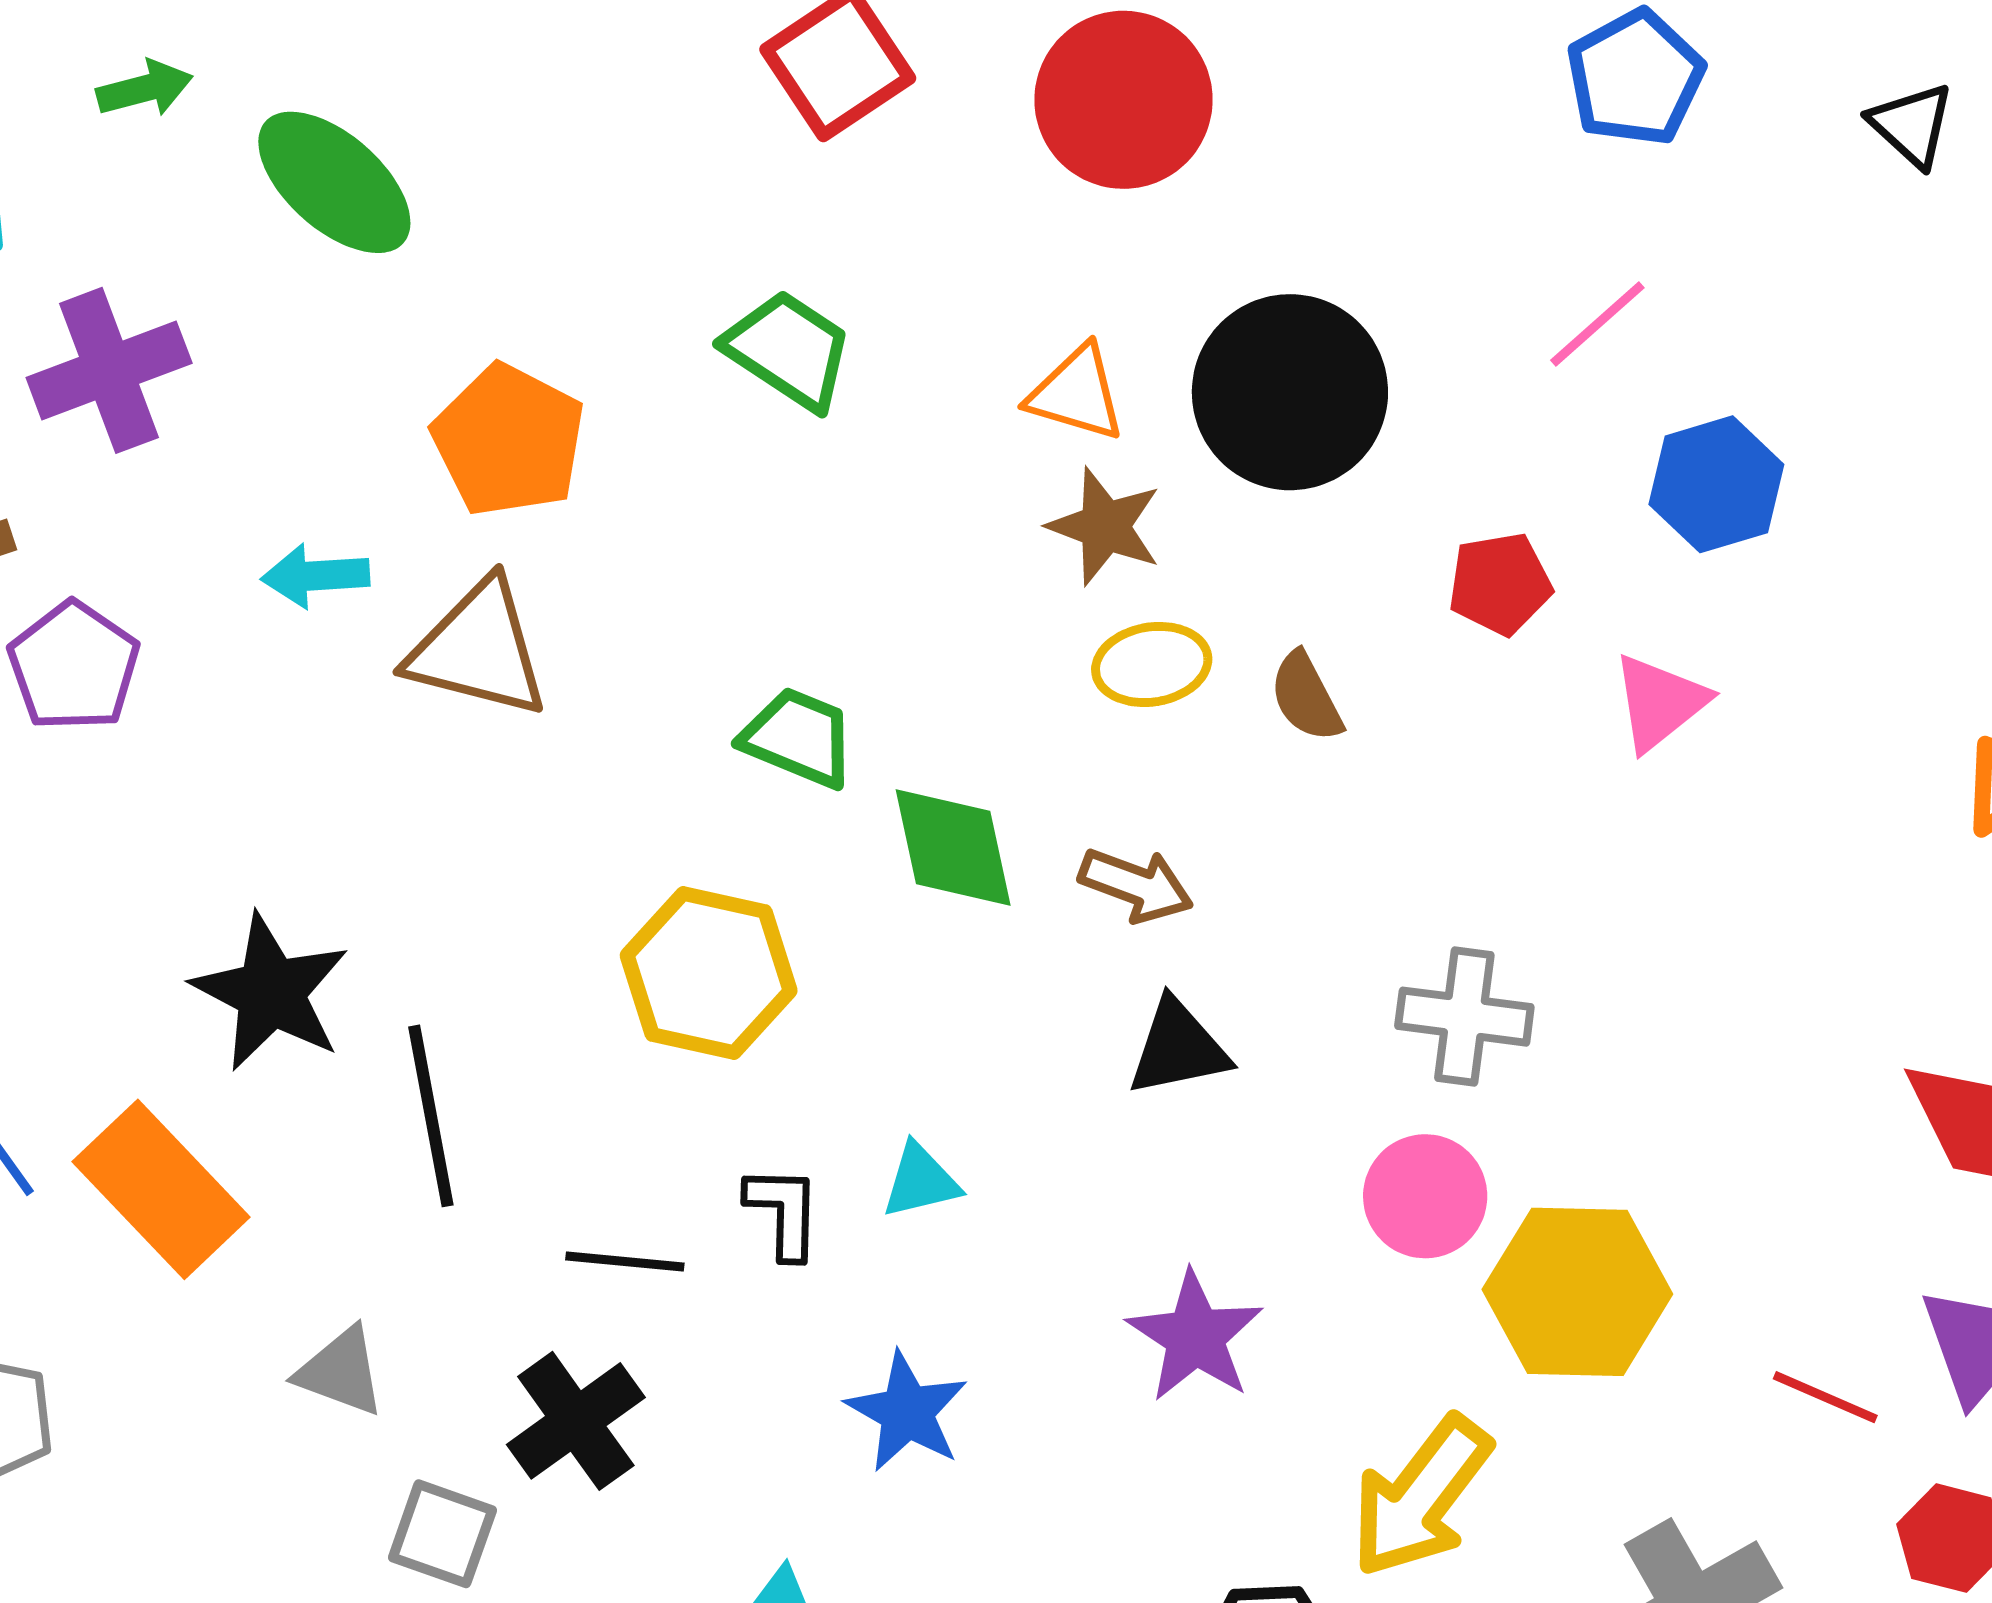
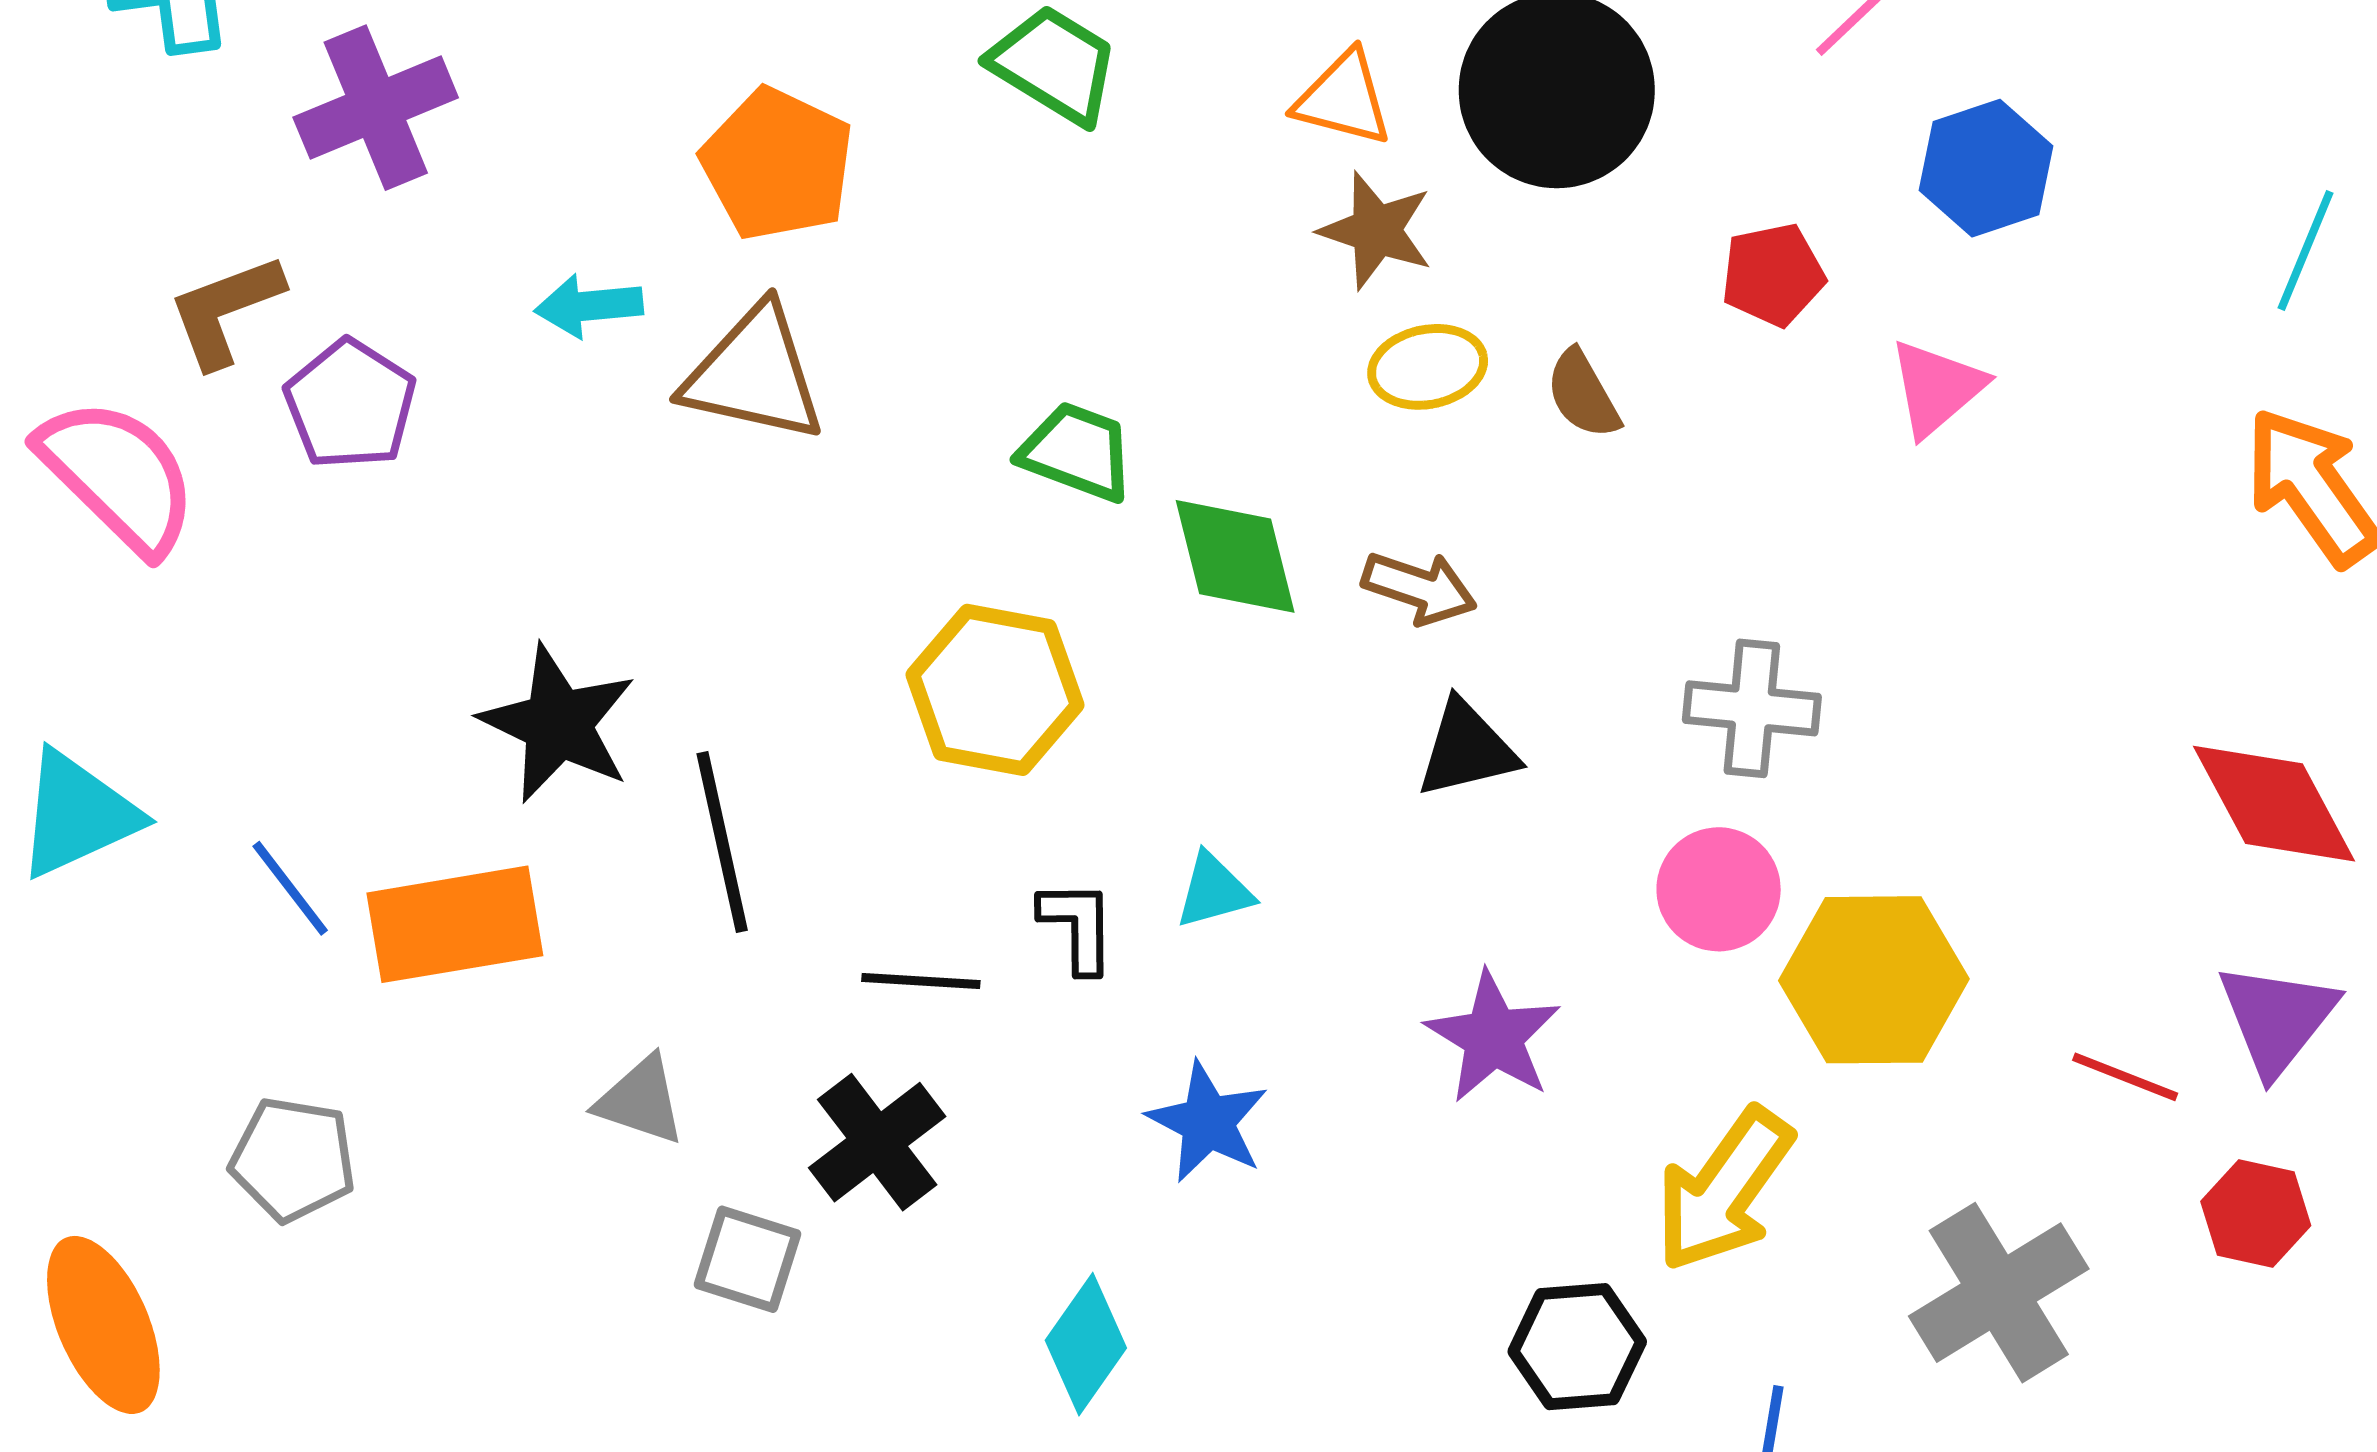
orange rectangle: (161, 1189) -> (455, 924), turned -54

